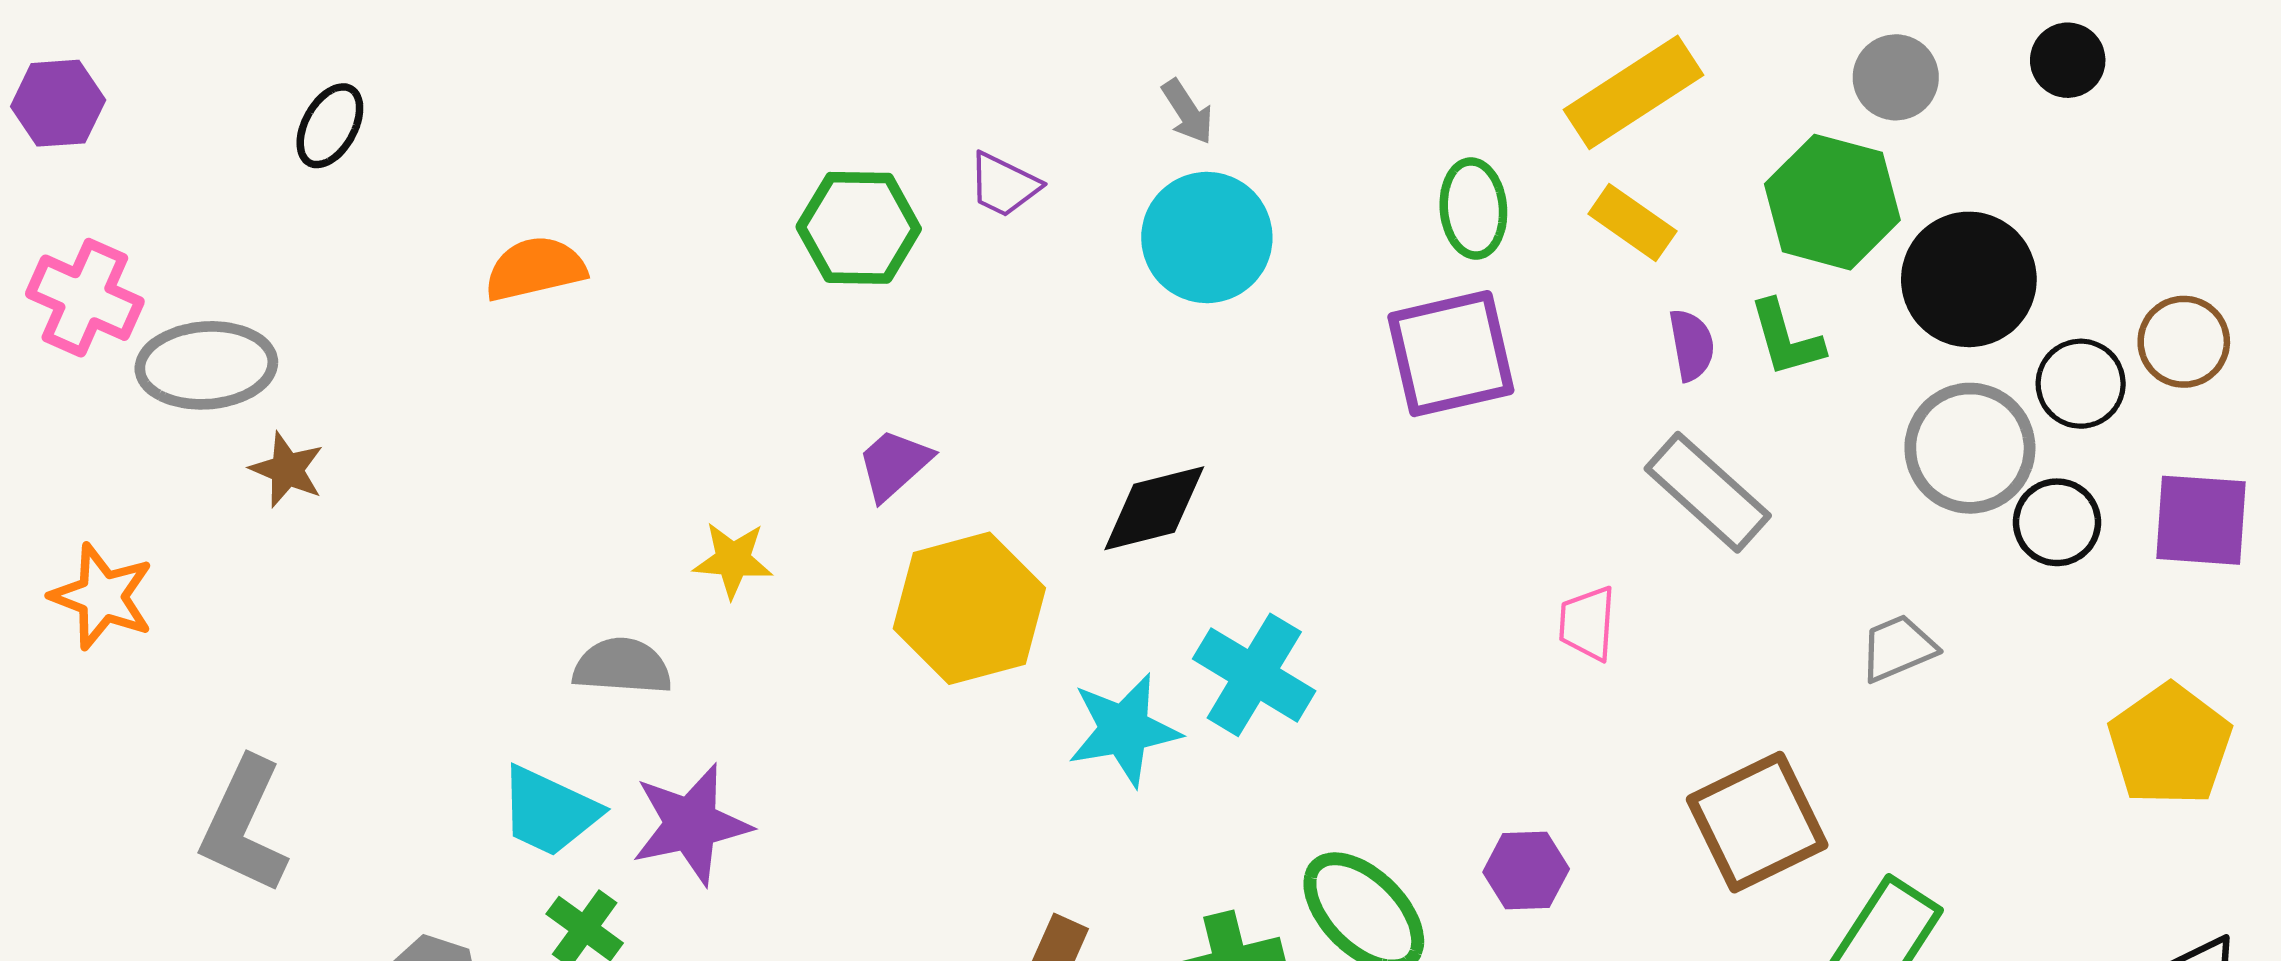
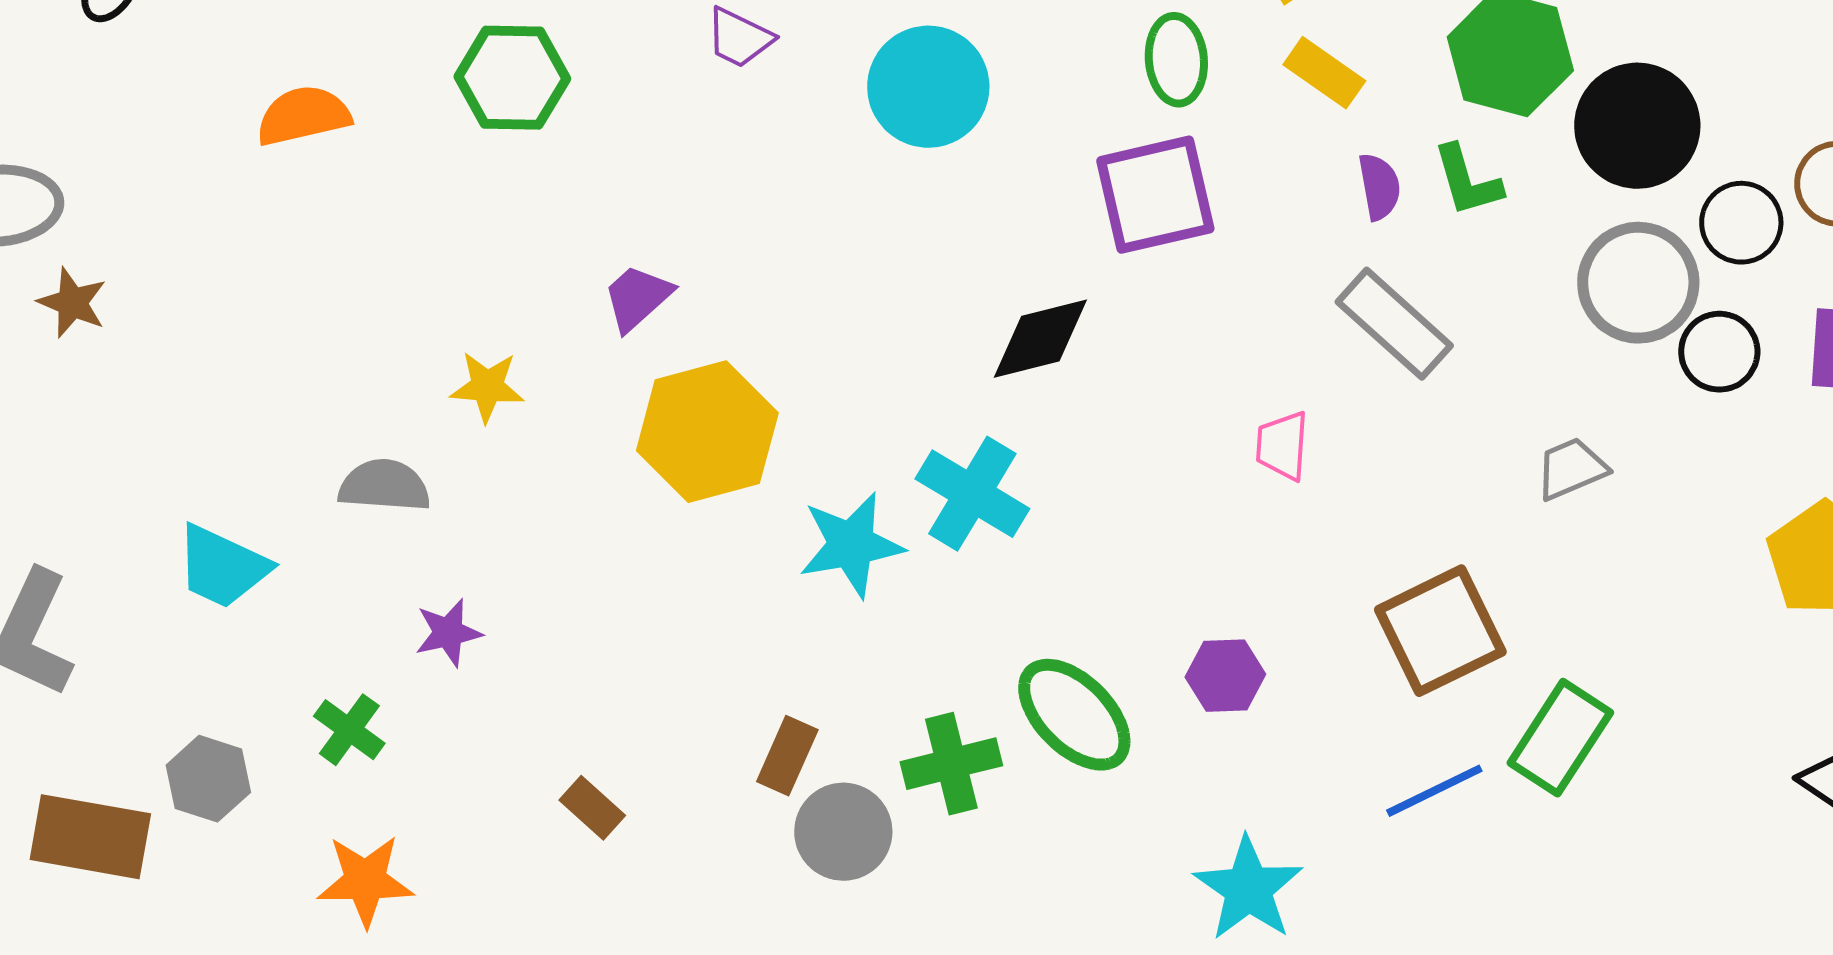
green hexagon: (859, 228) -> (512, 78), moved
black diamond: (1154, 508) -> (1040, 339), moved
cyan trapezoid: (549, 811) -> (222, 567), moved
purple star: (691, 824) -> (448, 633), size x0.6

